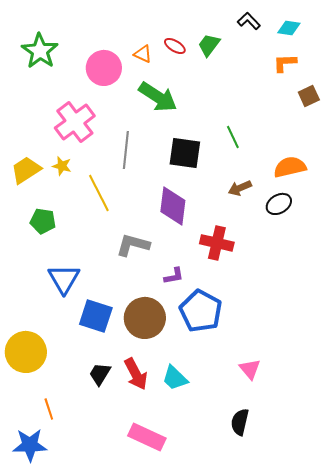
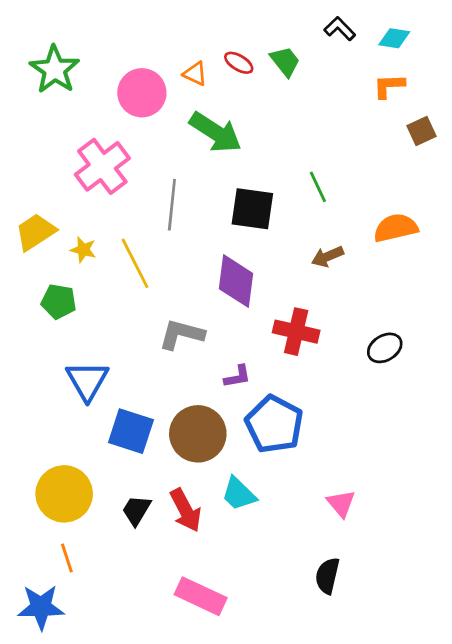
green trapezoid: (209, 45) -> (285, 61), turned 105
yellow star: (62, 166) -> (83, 250), moved
black ellipse: (279, 204) -> (385, 348), moved
yellow circle: (26, 352) -> (64, 494), moved
cyan trapezoid: (175, 378) -> (239, 494), moved

